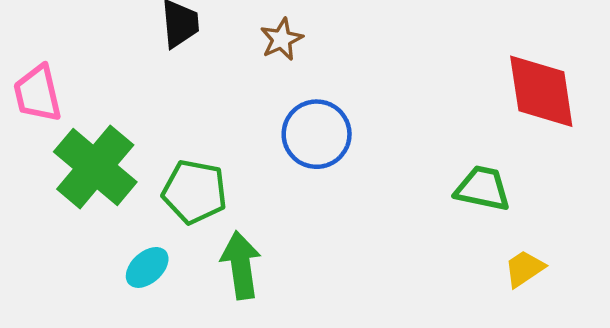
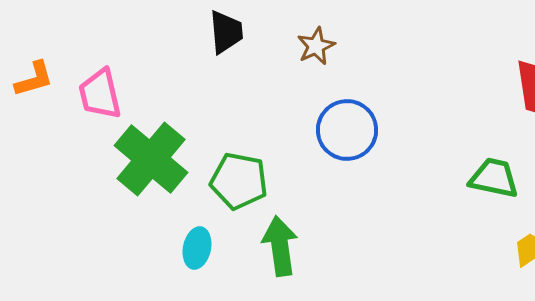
cyan ellipse: (147, 267) -> (197, 248), turned -36

